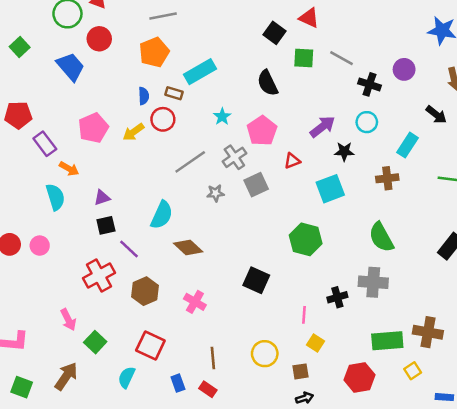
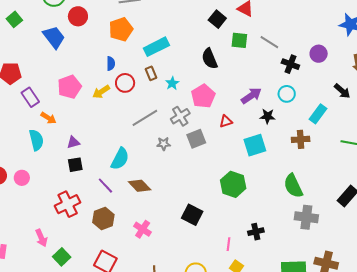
brown rectangle: (174, 93) -> (151, 73), moved, turned 48
purple line: (129, 249) -> (105, 186), moved
gray cross: (373, 282) -> (306, 217), moved

